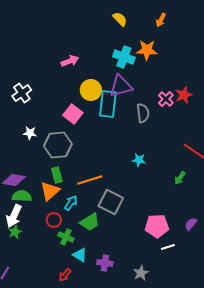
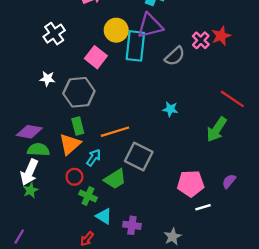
white cross: (22, 93) -> (54, 34), moved
gray semicircle: (143, 113) -> (175, 56), turned 54
green arrow: (180, 178) -> (217, 129), size x1.6

